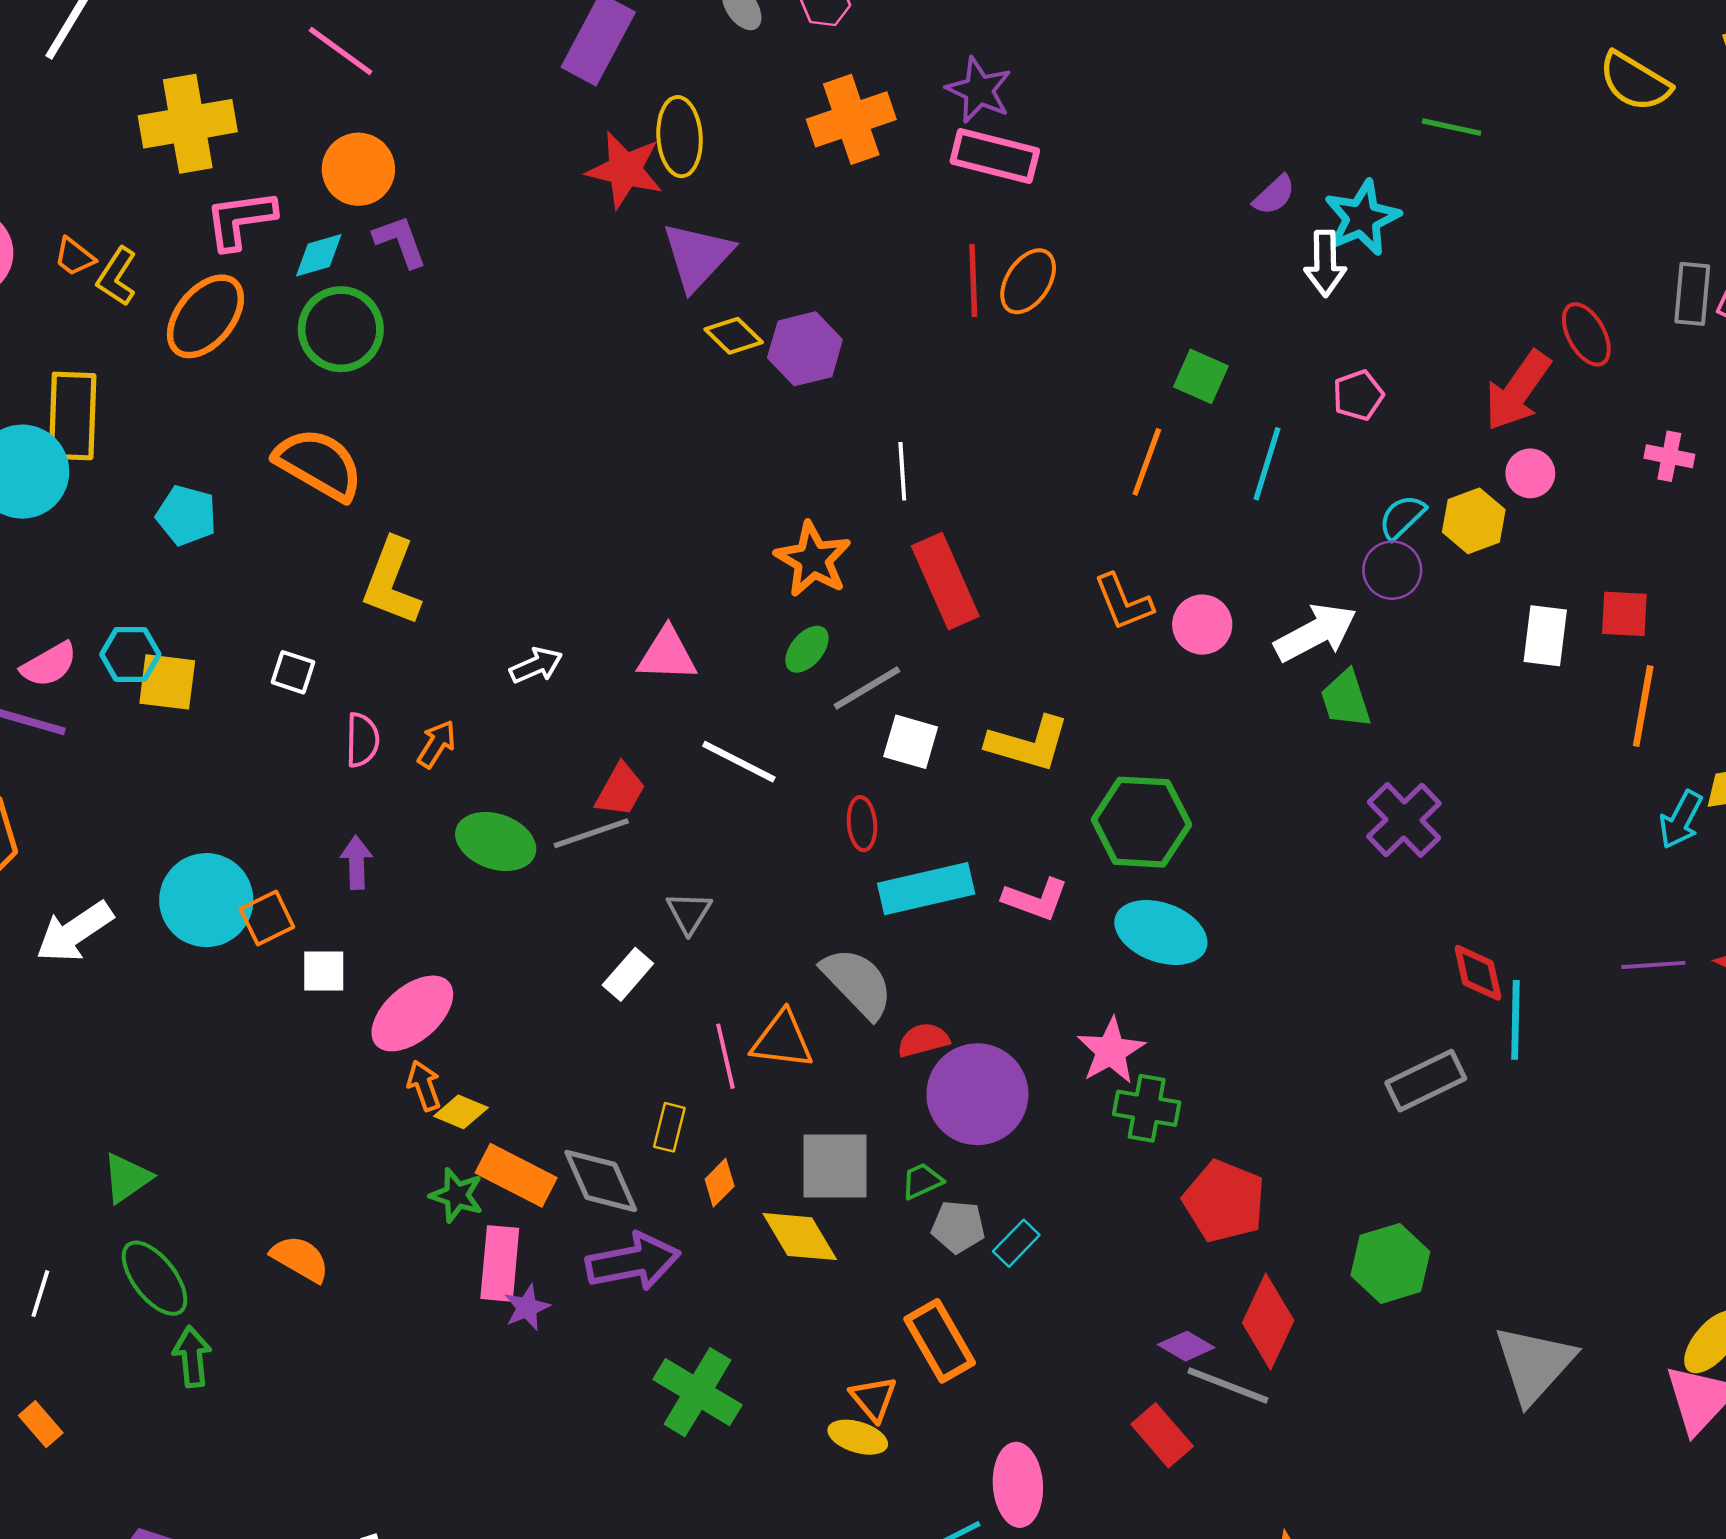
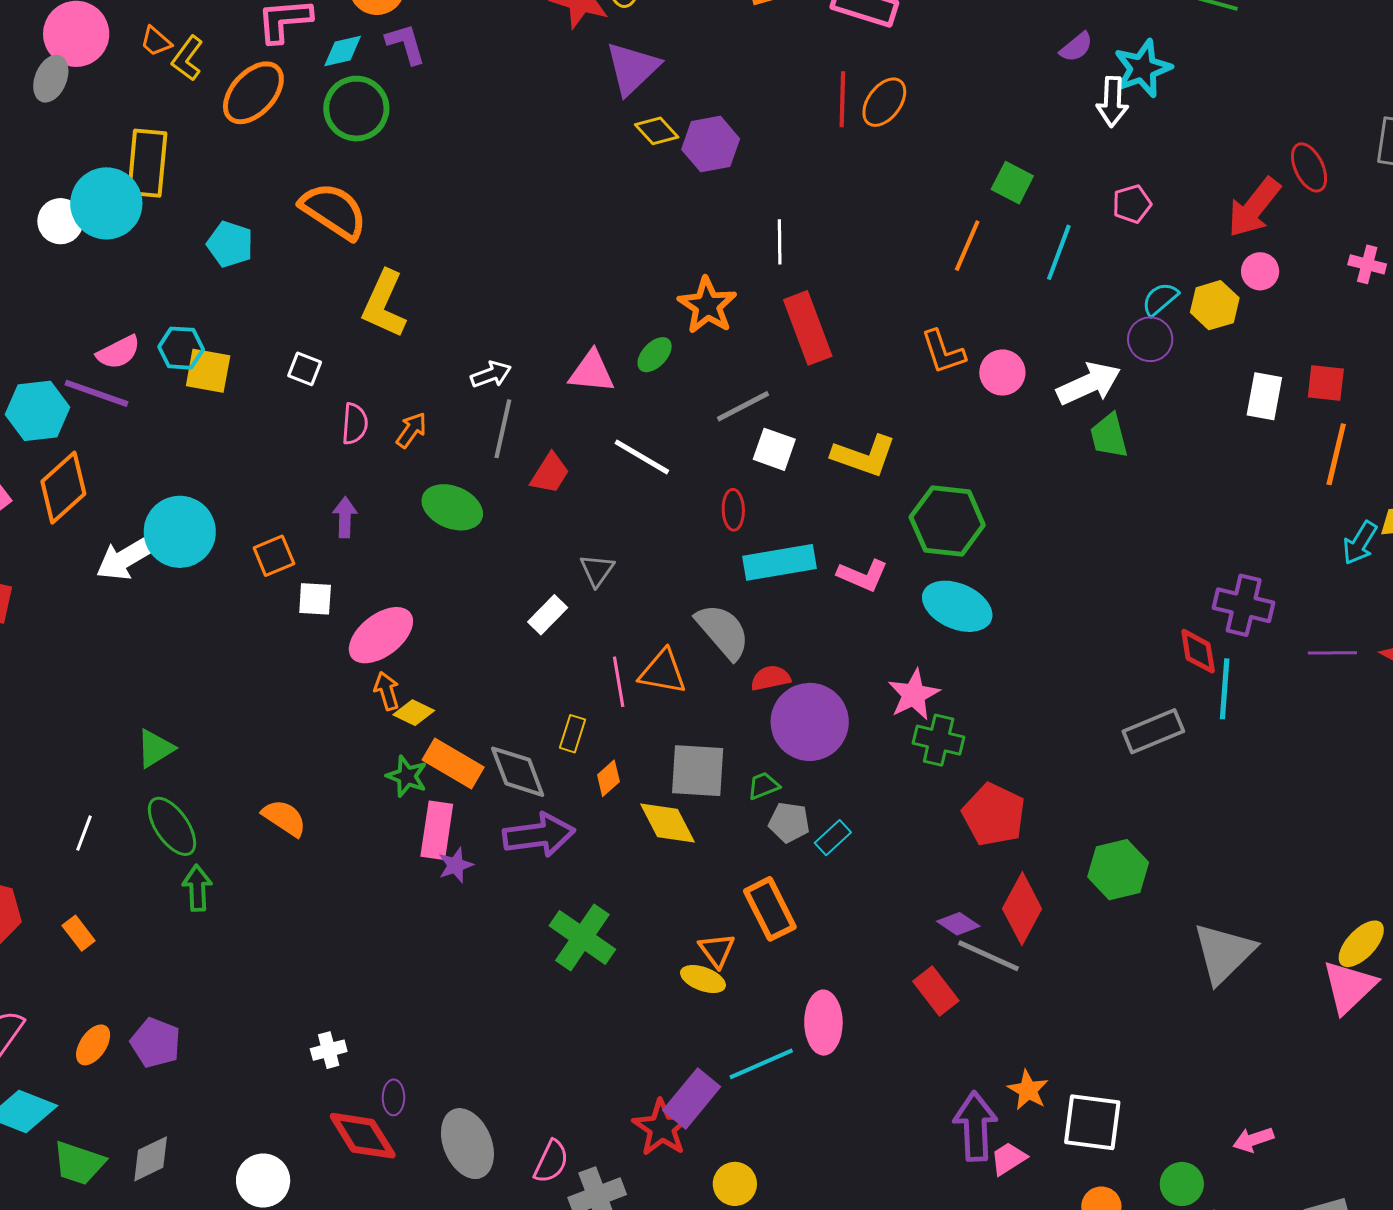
green ellipse: (807, 649) -> (655, 355), moved
purple cross: (1404, 820) -> (1244, 605), moved, turned -36
gray line: (591, 833) -> (503, 429), moved, turned -62
cyan circle: (206, 900) -> (180, 532), moved

